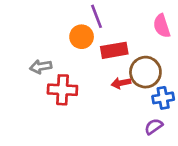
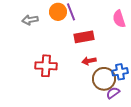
orange circle: (82, 37) -> (58, 12), moved
gray arrow: (41, 67) -> (30, 20), moved
brown circle: (145, 72) -> (104, 79), moved

